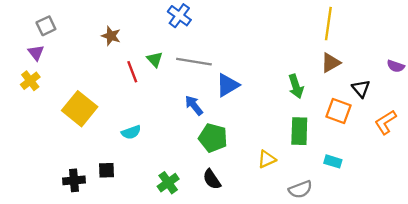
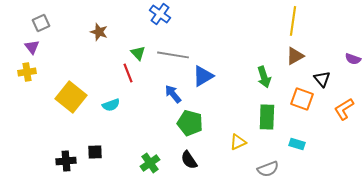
red line: (132, 72) -> (128, 73), moved
yellow cross: (30, 81) -> (27, 72), turned 30
cyan semicircle: (131, 132) -> (111, 105), moved

